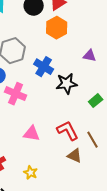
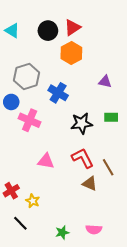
black star: (67, 84) -> (82, 123), moved
green rectangle: (96, 101) -> (111, 117), moved, turned 40
yellow star: (31, 173) -> (33, 201), moved

